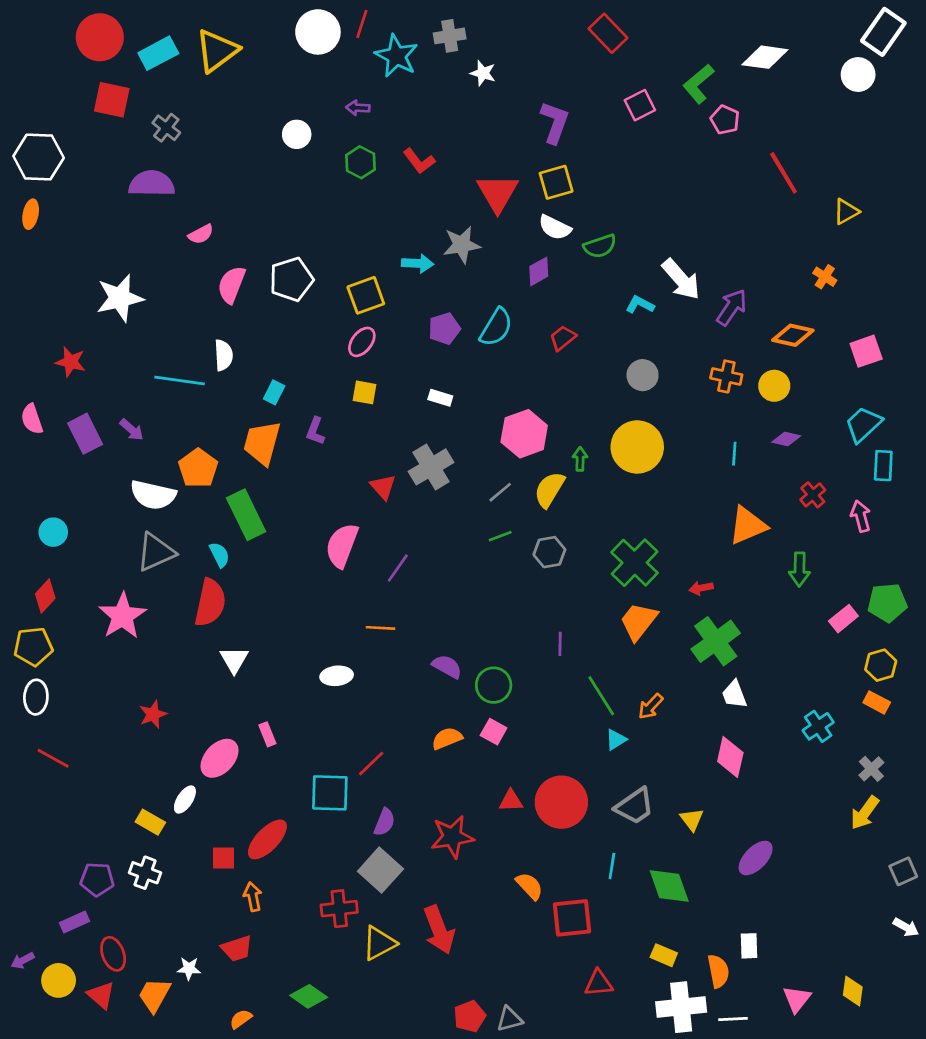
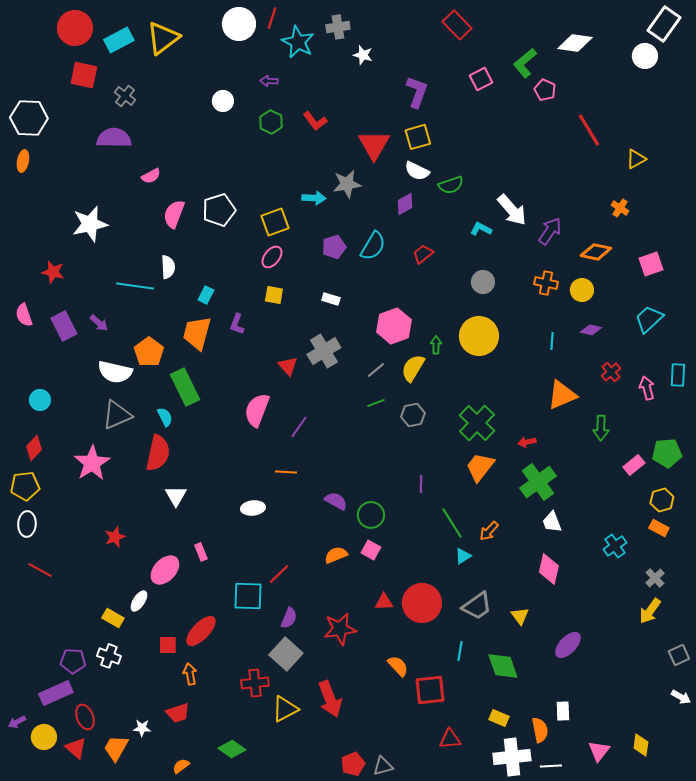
cyan rectangle: (883, 466) -> (678, 375), moved
purple rectangle: (74, 922) -> (56, 693), size x1.5

